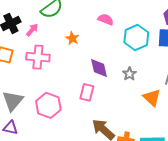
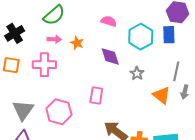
pink arrow: (32, 30) -> (54, 39), moved, turned 56
purple diamond: (99, 68) -> (110, 56), moved

